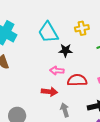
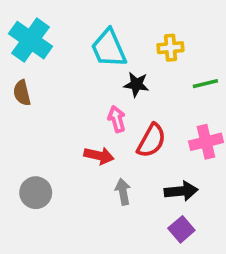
pink arrow: (57, 71) -> (117, 119), turned 64
red semicircle: (77, 80) -> (151, 141), turned 114

